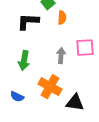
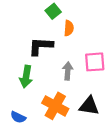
black L-shape: (28, 22) -> (41, 46), moved
black triangle: (75, 103) -> (89, 106), moved

